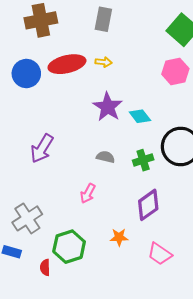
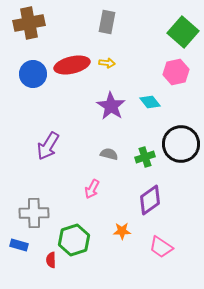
brown cross: (41, 20) -> (29, 23), moved
cyan diamond: (140, 116) -> (150, 102), moved
gray cross: (27, 218) -> (34, 213), turned 32

